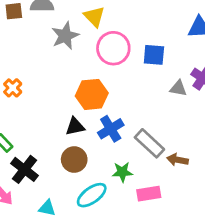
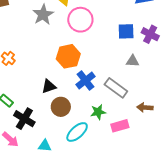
blue square: (154, 55) -> (126, 31), moved
gray triangle: (178, 88) -> (133, 61), moved
black triangle: (75, 126) -> (49, 86), moved
brown arrow: (177, 160) -> (145, 108), moved

